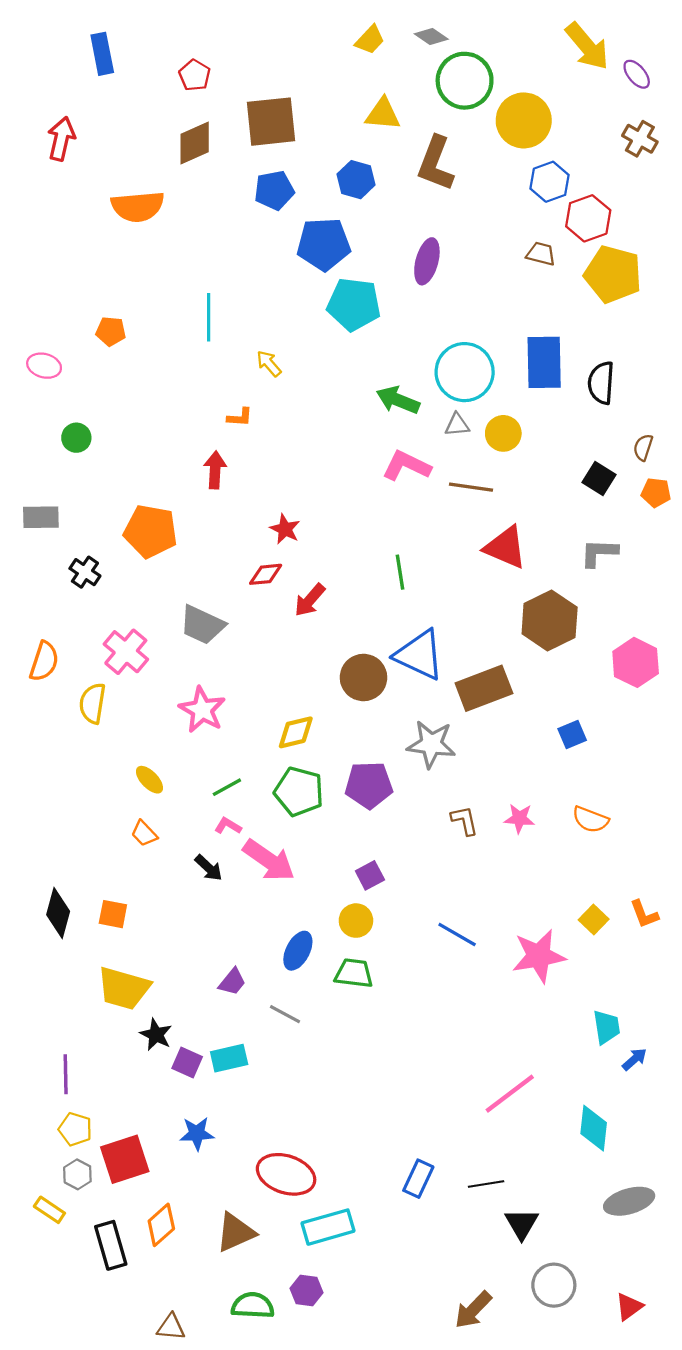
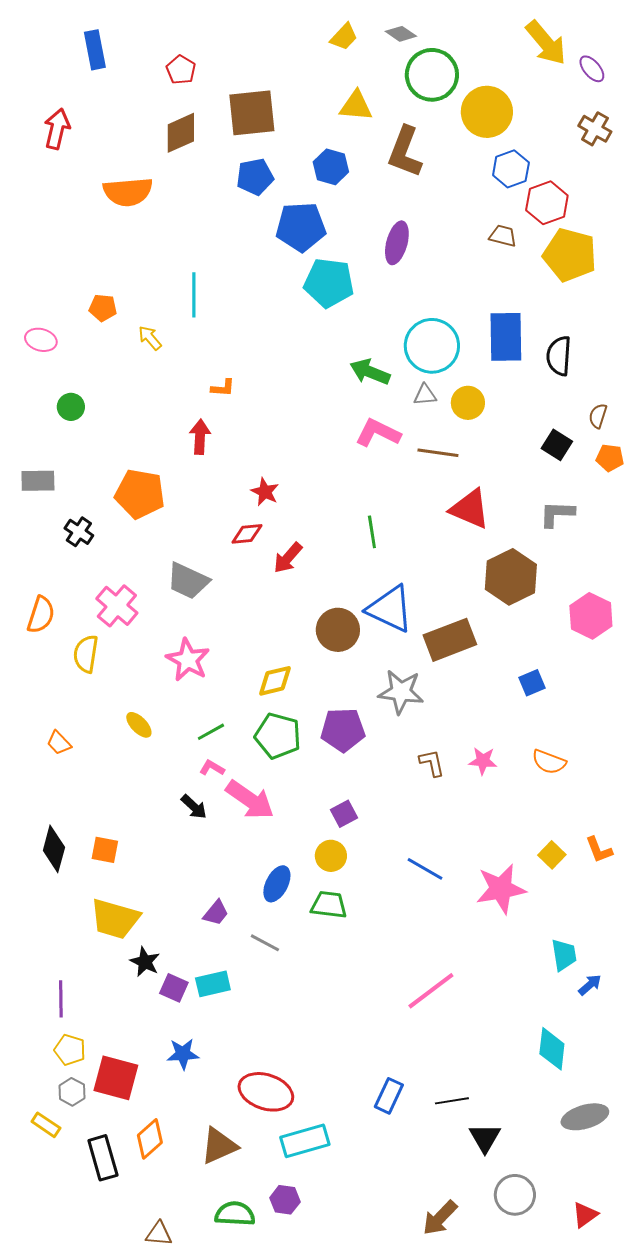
yellow arrow: (269, 363) -> (150, 338), moved
orange trapezoid: (144, 833) -> (59, 743), moved
pink line: (510, 1094) -> (431, 991), moved
red square: (125, 1159) -> (116, 1078), turned 33

